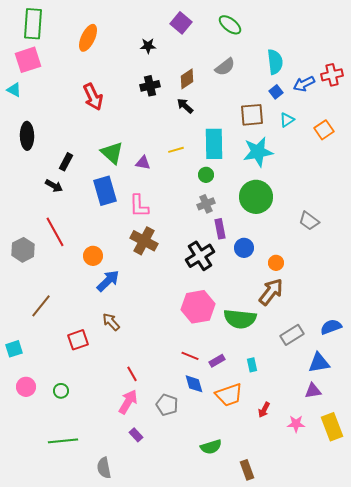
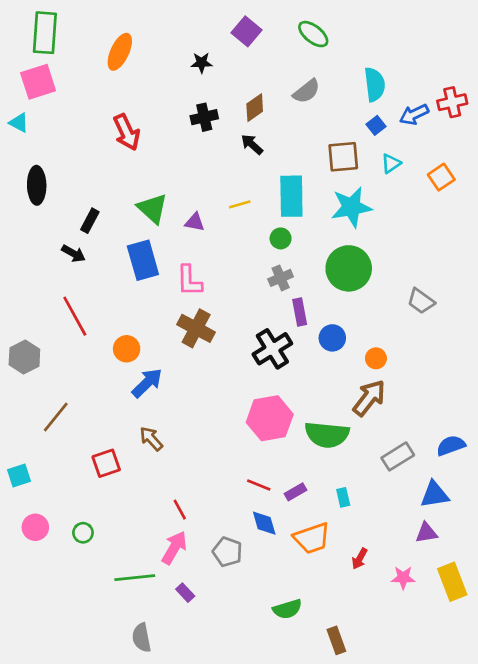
gray hexagon: (23, 250) -> (24, 357), moved
green line: (63, 441) -> (135, 578), moved

